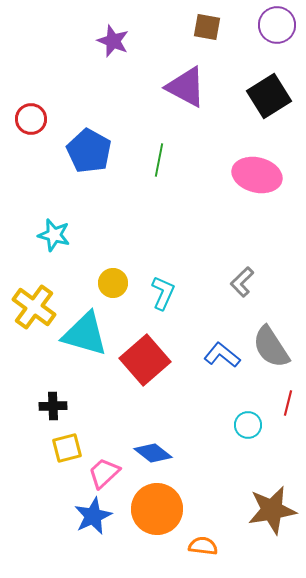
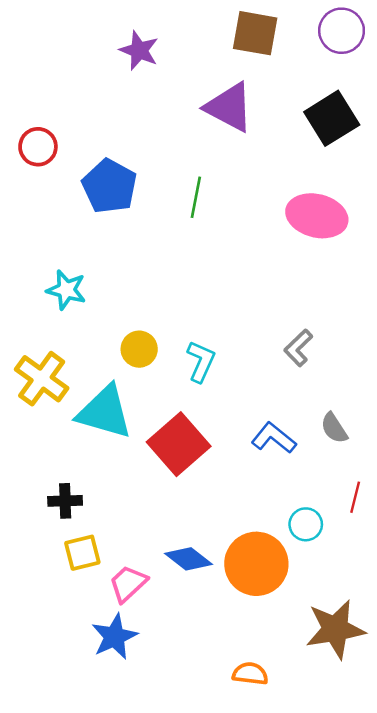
brown square: (207, 27) -> (255, 33), size x1.4
gray semicircle: (271, 347) -> (334, 428), size x0.6
orange circle: (157, 509) -> (256, 564), moved

